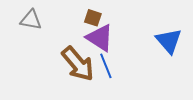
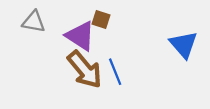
purple triangle: (100, 38) -> (80, 36), moved

